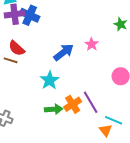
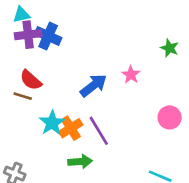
cyan star: (50, 80) -> (52, 123), moved
purple line: (91, 102) -> (99, 131), moved
orange cross: (73, 104) -> (71, 128), moved

